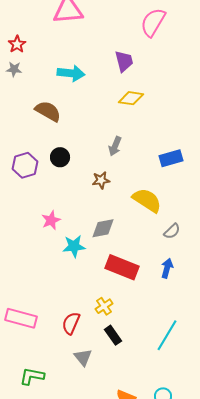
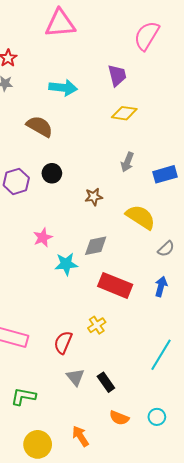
gray arrow: (115, 146) -> (127, 162), moved
black rectangle: (113, 335) -> (106, 382), moved

